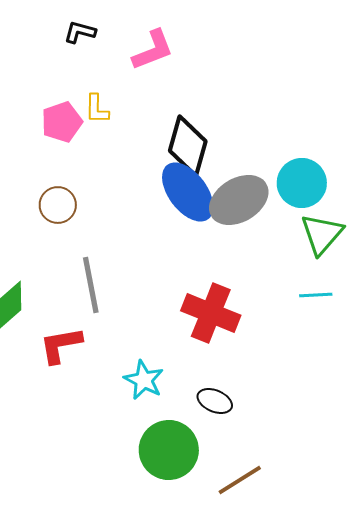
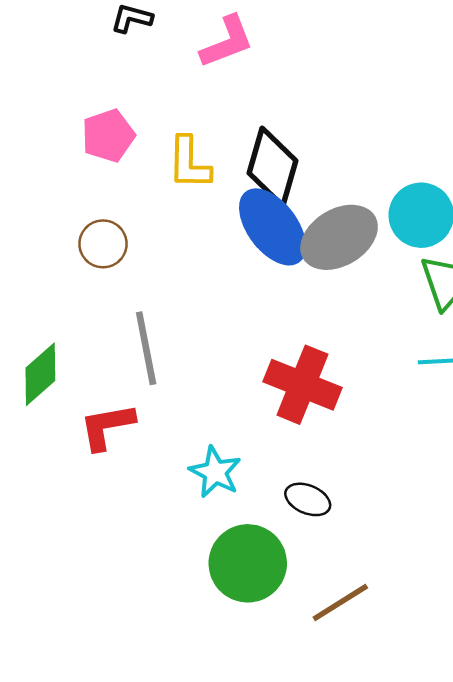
yellow L-shape: (97, 109) -> (189, 163), moved, size x1.4

